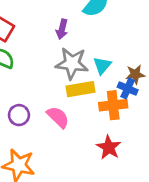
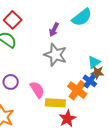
cyan triangle: (102, 65) -> (94, 62), moved
yellow rectangle: (80, 89) -> (55, 103), moved
orange cross: (113, 105) -> (77, 90), turned 30

